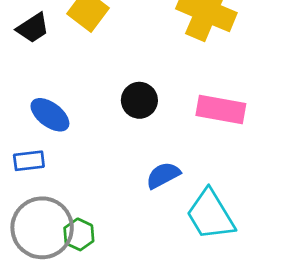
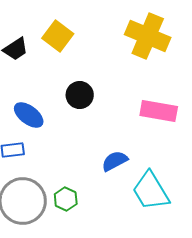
black circle: (139, 100) -> (80, 95), moved
green hexagon: (79, 234) -> (66, 199), moved

